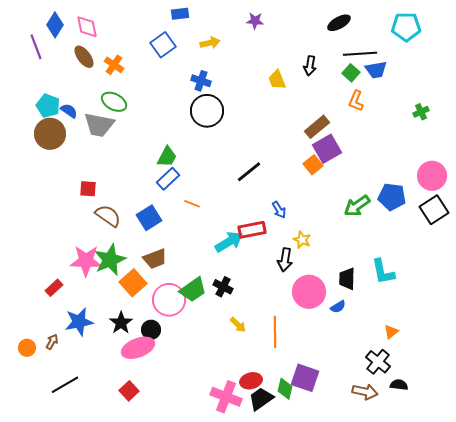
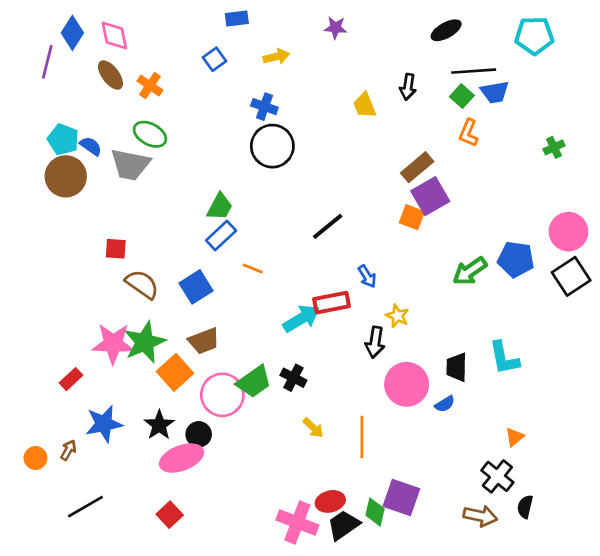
blue square: (163, 45) -> (214, 59), size x0.7
purple line: (36, 47) -> (47, 62), turned 35
orange square: (313, 165) -> (412, 217), turned -30
black semicircle: (399, 385) -> (525, 507), turned -84

